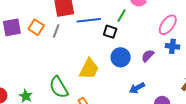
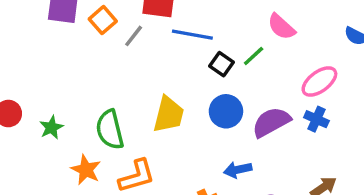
green line: (121, 16) -> (254, 56), moved
purple semicircle: (148, 56) -> (271, 122), size x1.6
yellow trapezoid: (89, 69) -> (169, 115), turned -30

